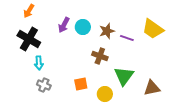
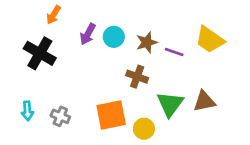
orange arrow: (29, 11) -> (53, 15), moved
cyan arrow: (39, 63) -> (27, 111), moved
orange square: (81, 84) -> (111, 115), size x1.6
brown triangle: (152, 88) -> (204, 101), moved

